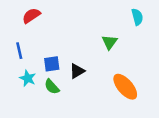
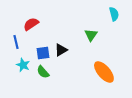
red semicircle: (31, 16) -> (31, 24), moved
black triangle: (77, 71) -> (61, 50), moved

